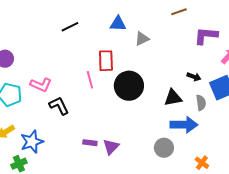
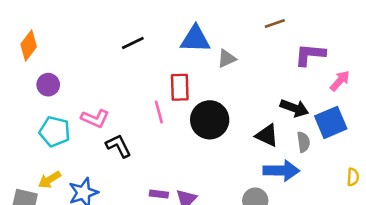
blue triangle: (118, 24) -> (195, 39), size x1.4
black arrow: (194, 77) -> (294, 108), size x1.5
black triangle: (173, 98) -> (267, 135), turned 36

